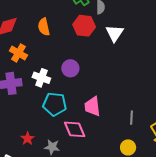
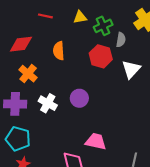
cyan pentagon: (55, 104) -> (18, 139), moved
pink trapezoid: (92, 106) -> (96, 141), turned 100

